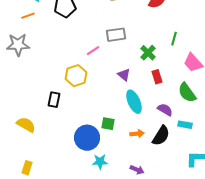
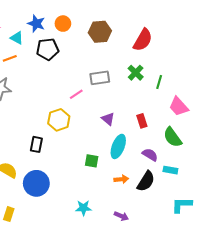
green cross: (148, 53) -> (136, 73), moved
cyan ellipse: (134, 102) -> (118, 146), turned 45
green square: (108, 124) -> (92, 161), moved
blue circle: (87, 138) -> (36, 183), moved

